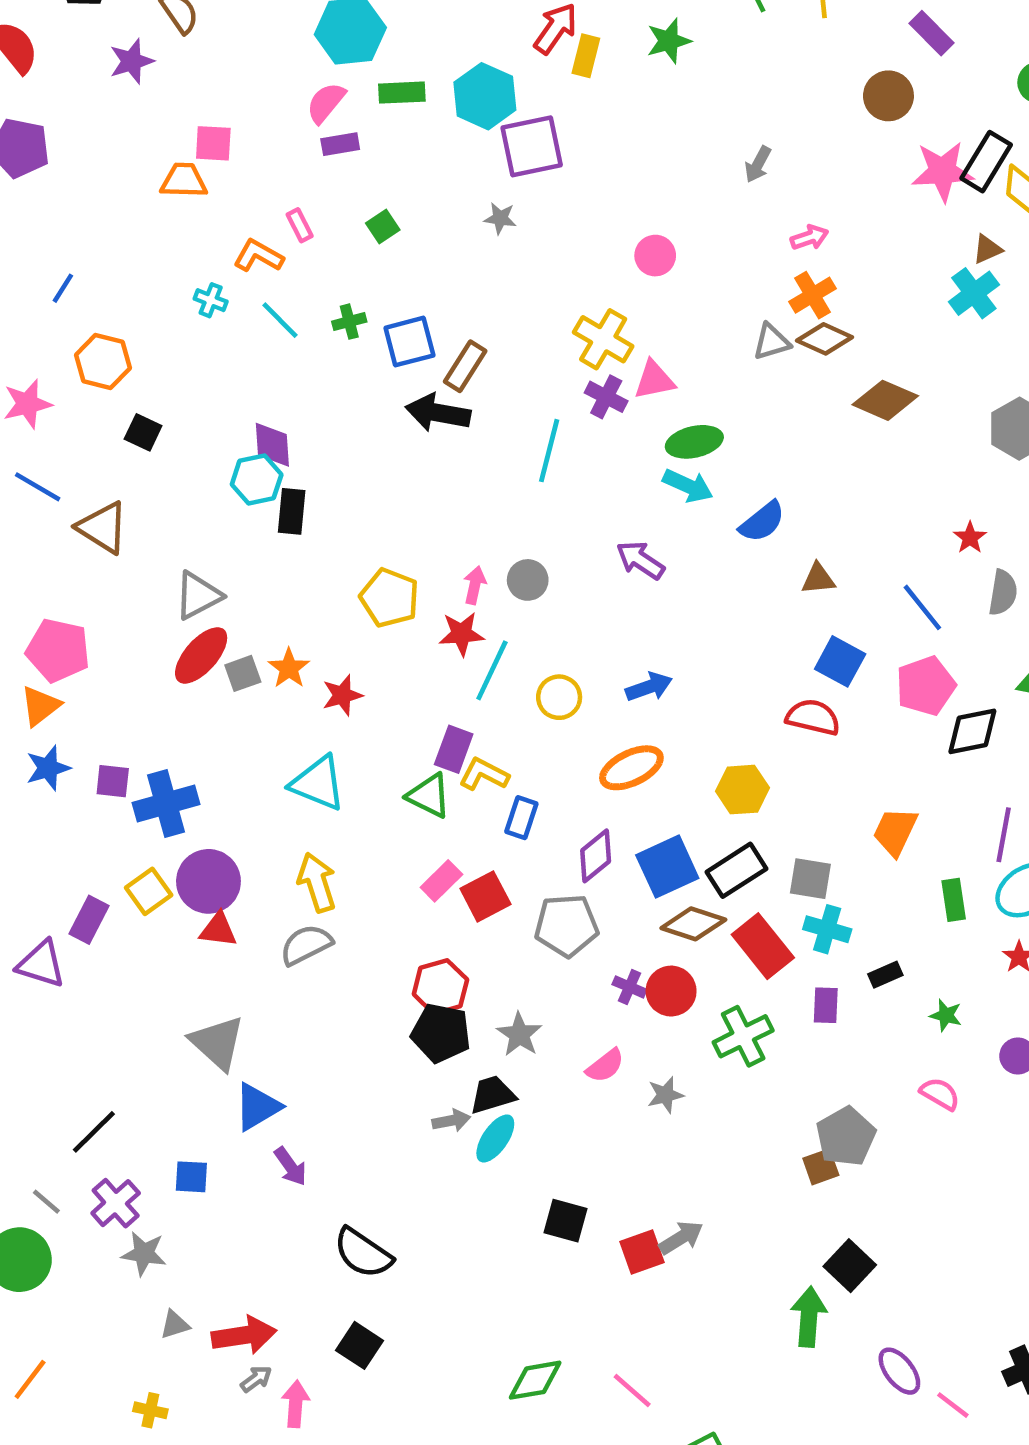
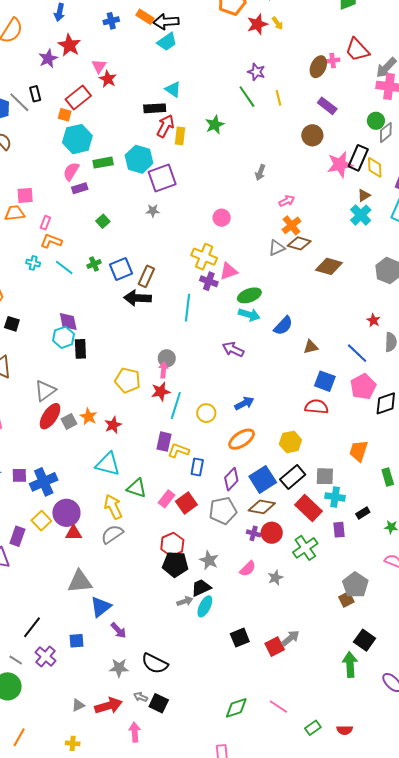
pink rectangle: (300, 225) -> (45, 223), moved, turned 56
gray circle: (528, 580) -> (167, 358), moved
green triangle: (429, 796) -> (137, 488), moved
brown diamond: (693, 924) -> (262, 507), moved
gray triangle: (217, 1043) -> (80, 582), turned -40
black square: (565, 1221) -> (240, 638), turned -30
gray star: (144, 1253) -> (119, 668), moved
gray arrow: (256, 1379) -> (141, 697), moved, turned -112

